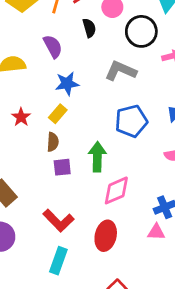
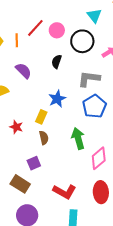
black semicircle: (89, 28) -> (57, 62), moved, turned -128
gray L-shape: (121, 71) -> (89, 79), moved
blue star: (67, 84) -> (57, 99), moved
purple square: (62, 167) -> (34, 163), moved

